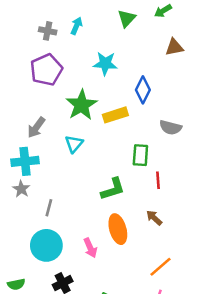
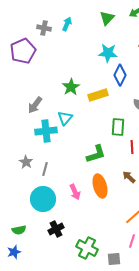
cyan star: (105, 64) -> (108, 53), moved
purple pentagon: (46, 70) -> (23, 51), moved
green star: (81, 105) -> (71, 87), size x0.7
cyan cross: (25, 161) -> (46, 131), moved
gray star: (21, 189) -> (26, 162), moved
pink arrow: (90, 248) -> (75, 192), moved

